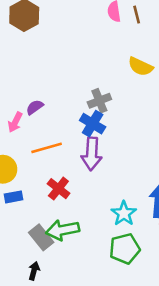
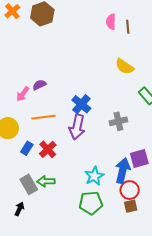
gray cross: (99, 101) -> (118, 121), moved
blue rectangle: (14, 197) -> (27, 148), moved, turned -56
green arrow: (63, 230) -> (46, 181), size x0.7

